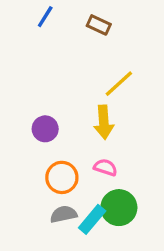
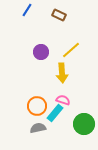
purple circle: (45, 129) -> (41, 52), moved
green circle: (119, 208) -> (84, 124), moved
cyan rectangle: (92, 219) -> (55, 113), moved

